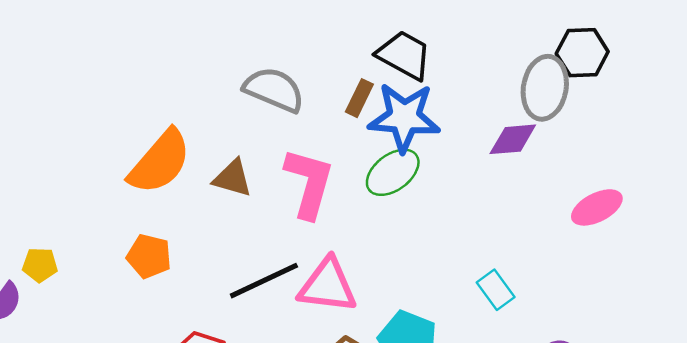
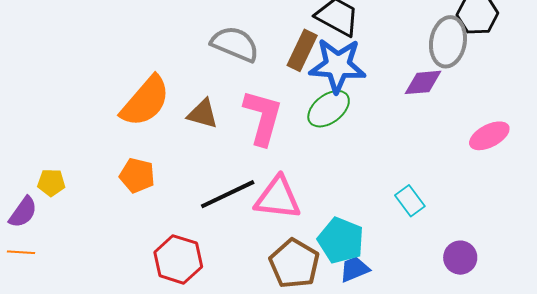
brown rectangle: (359, 98) -> (302, 50), size x1.4

